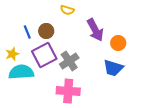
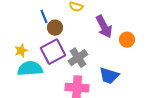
blue line: (27, 32) -> (44, 17), moved
blue trapezoid: (113, 68) -> (109, 76), moved

